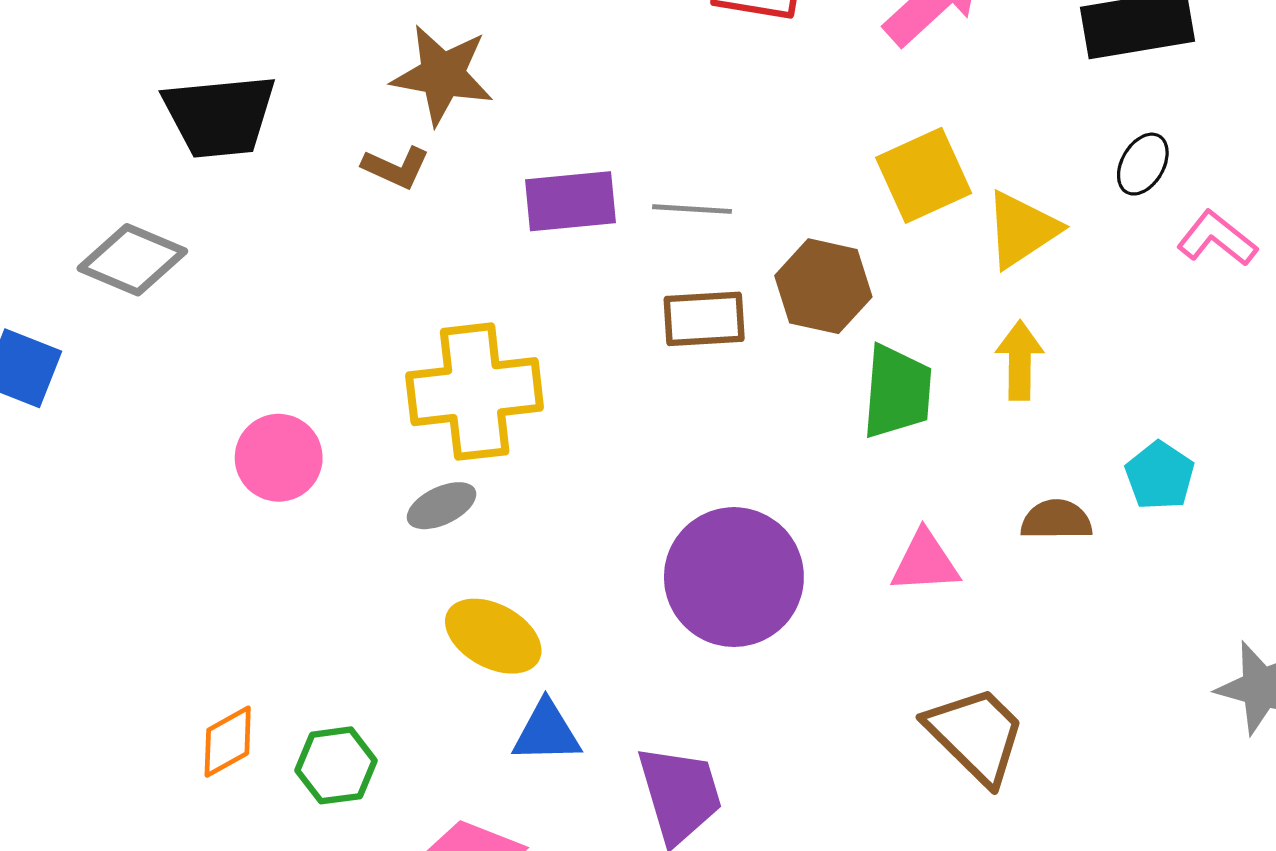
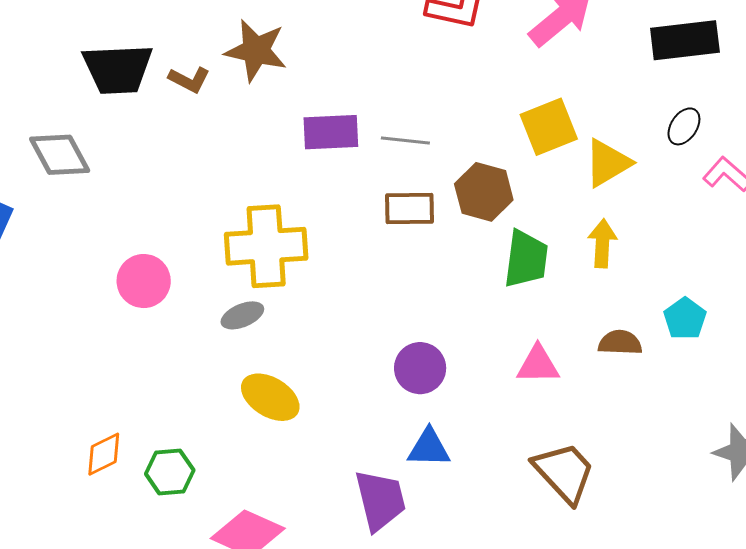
brown L-shape: (396, 167) -> (189, 80), moved
gray diamond: (132, 260) -> (60, 155), turned 36
purple circle: (734, 577) -> (420, 368), size x0.6
blue triangle: (547, 732) -> (429, 448), moved

